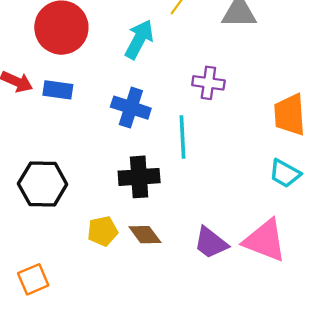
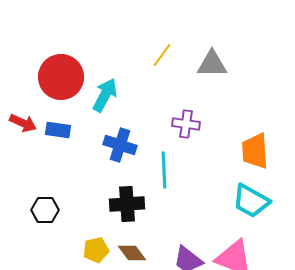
cyan arrow: (139, 39) -> (105, 95), moved
cyan trapezoid: (285, 173) -> (251, 201), size x1.4
black hexagon: (43, 184) -> (45, 210), size x0.7

